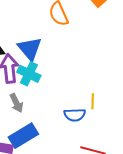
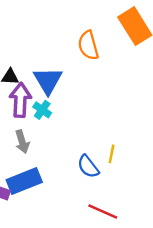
cyan cross: (29, 74) -> (42, 110), size x0.7
blue semicircle: (75, 115) -> (88, 166), turned 45

